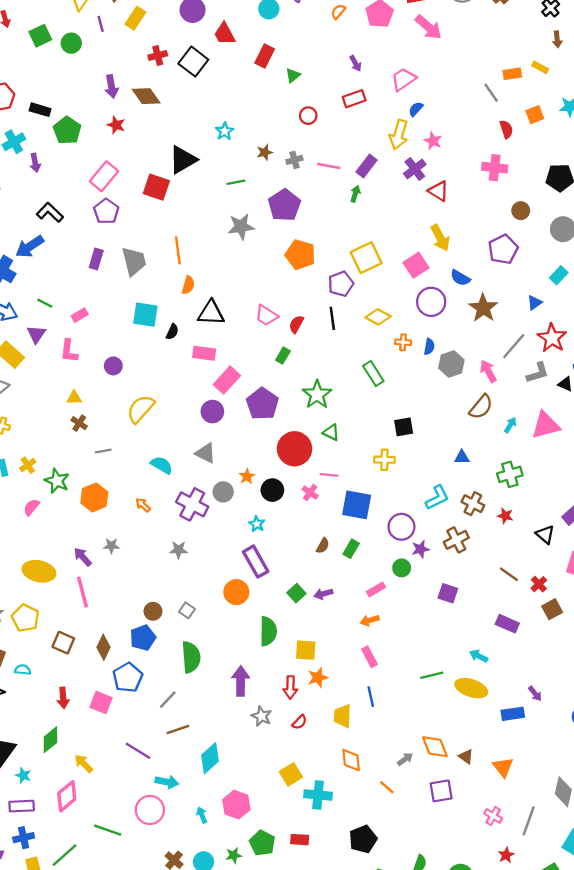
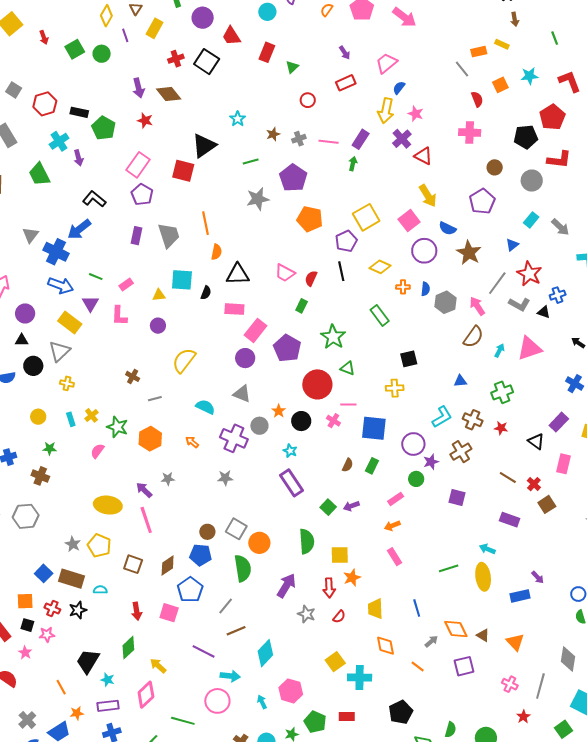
gray L-shape: (538, 373) -> (519, 304), turned 50
yellow triangle: (74, 398) -> (159, 295), moved
orange circle: (236, 592) -> (259, 543), moved
gray square: (187, 610) -> (236, 529), size x1.5
blue pentagon: (143, 638) -> (200, 555), turned 30
brown diamond: (103, 647) -> (168, 565), turned 35
purple arrow: (241, 681) -> (286, 586), turned 35
yellow ellipse: (471, 688) -> (483, 577), turned 68
blue line: (371, 697) -> (417, 608), moved

